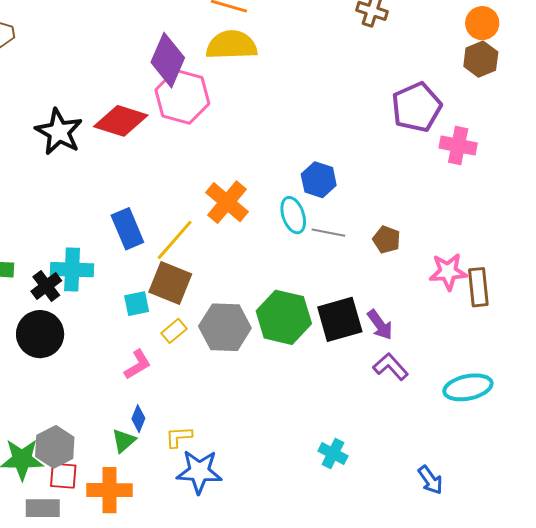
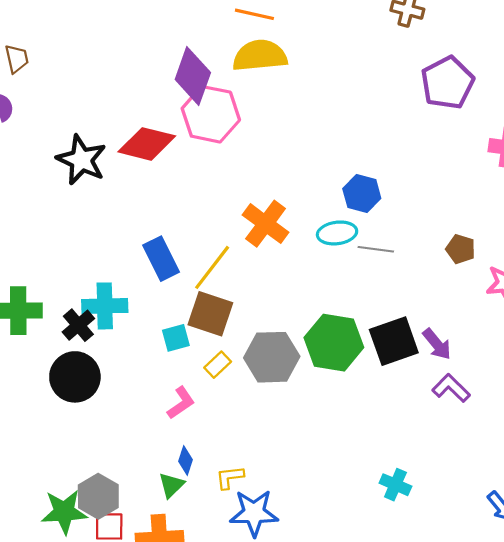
purple pentagon: (417, 107) -> (447, 83), moved
cyan ellipse: (293, 215) -> (337, 233), turned -75
brown pentagon: (387, 240) -> (461, 249), moved

